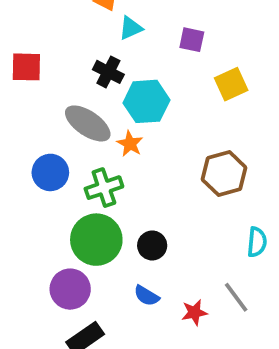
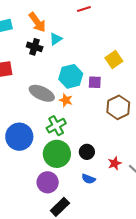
purple square: (192, 40) -> (95, 82), moved
black cross: (108, 72) -> (35, 47), moved
blue circle: (50, 172) -> (19, 137), moved, size x1.4
red star: (194, 312) -> (115, 163), moved

